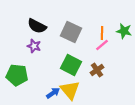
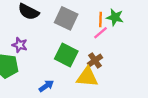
green star: (124, 31) -> (115, 17), moved
purple star: (34, 46) -> (20, 45), moved
yellow triangle: (70, 90) -> (87, 77), moved, turned -45

